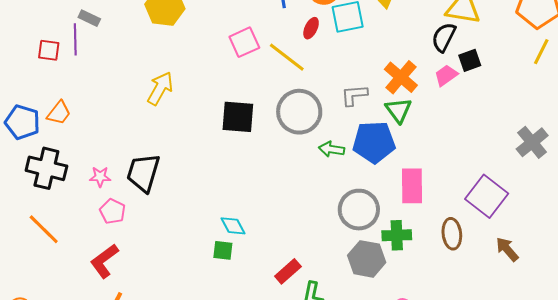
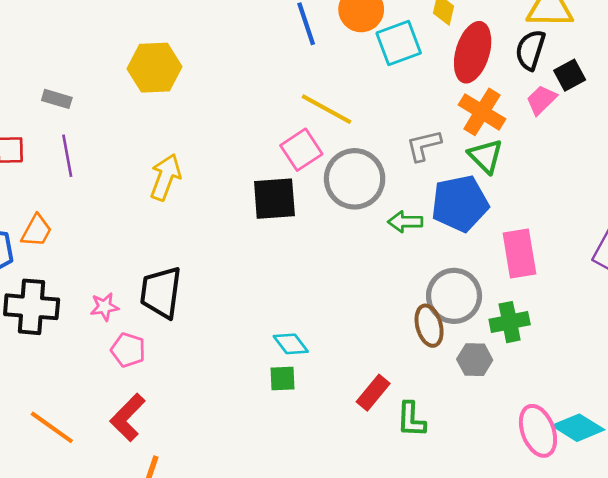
red ellipse: (311, 28) -> (473, 52), moved, size x2.0
purple line: (75, 39) -> (67, 156), moved
pink square: (244, 42) -> (301, 150), moved
orange line: (44, 229) -> (52, 427), moved
brown ellipse: (452, 234) -> (429, 326), moved
gray hexagon: (367, 259) -> (475, 360), size x0.7

